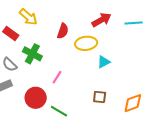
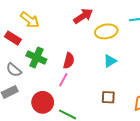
red arrow: (101, 20) -> (83, 16), moved
red semicircle: (63, 31) -> (69, 61), moved
yellow ellipse: (86, 43) -> (106, 31), moved

